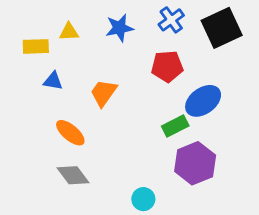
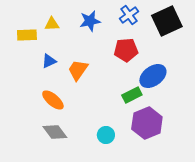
blue triangle: (53, 81) -> (49, 61), moved, turned -35
cyan circle: (143, 199) -> (106, 135), moved

